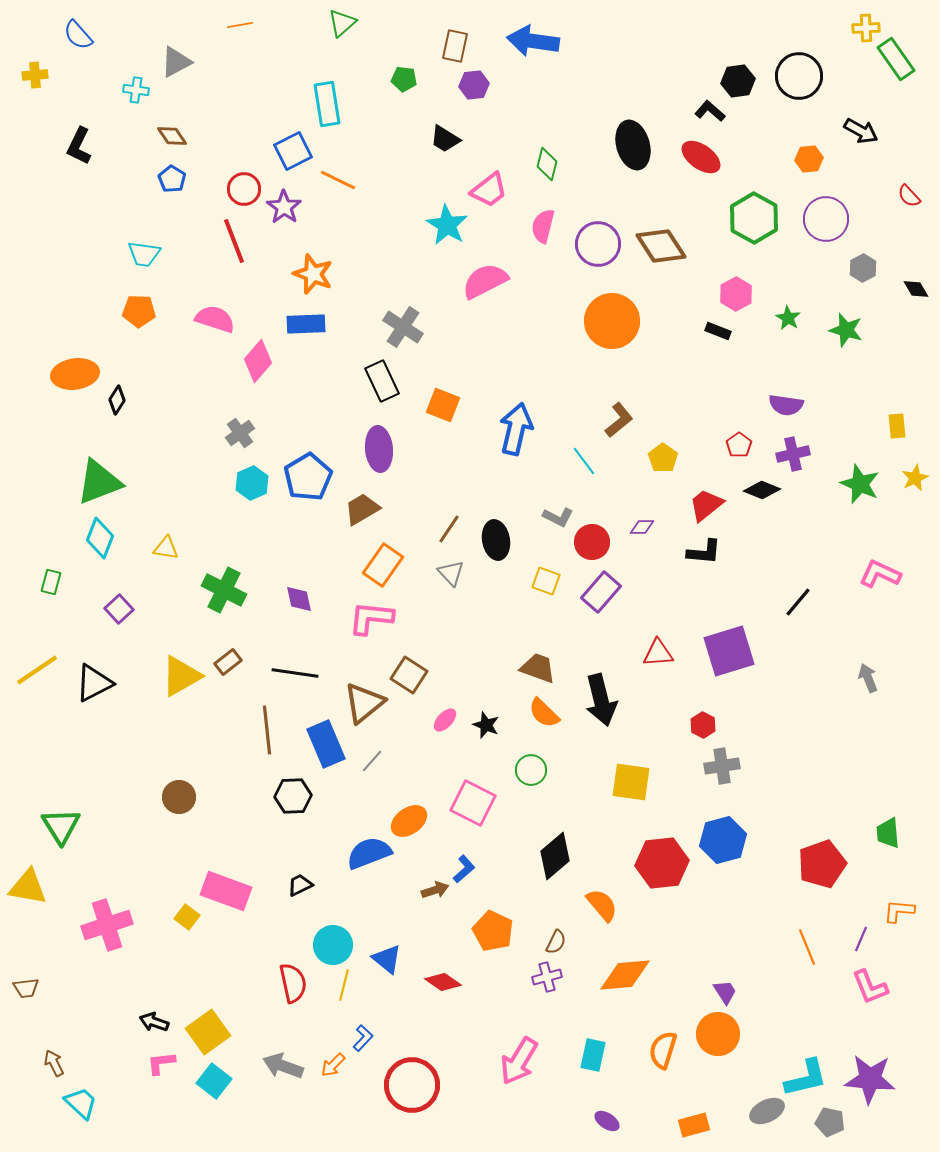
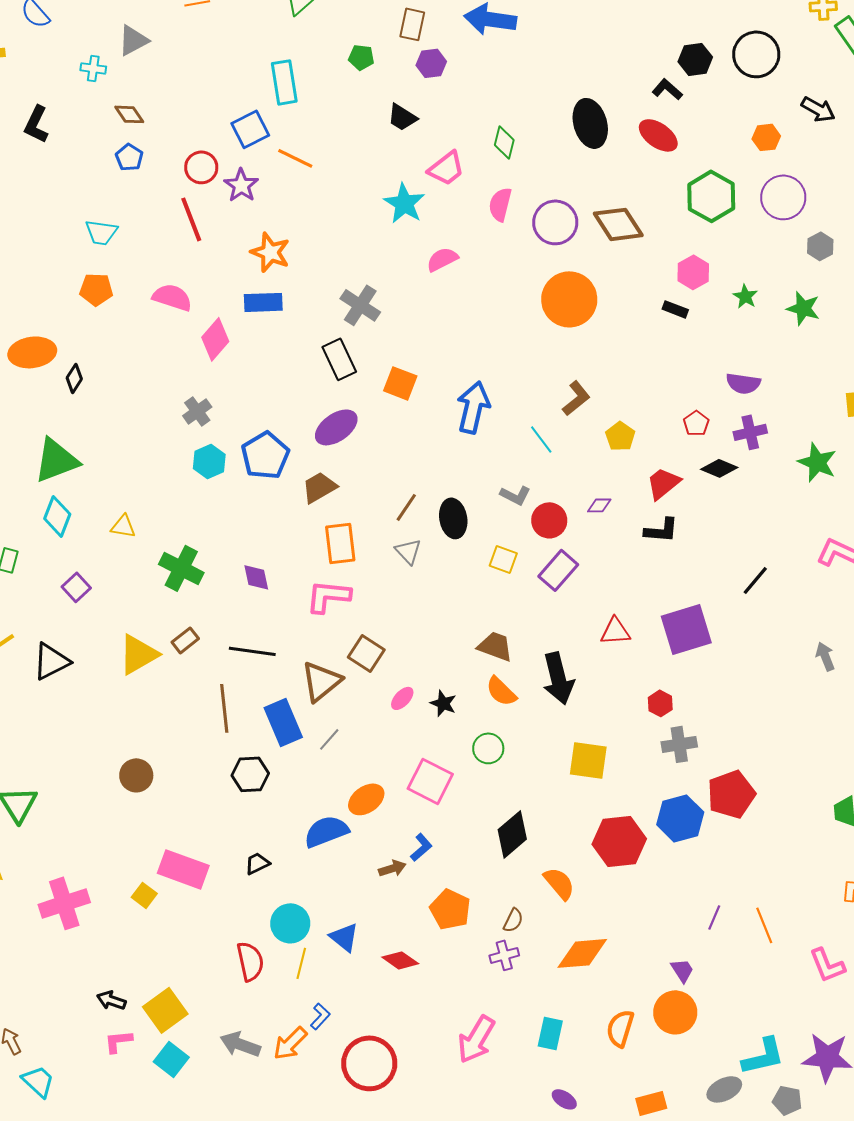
pink semicircle: (485, 281) -> (442, 259), size x0.7
purple ellipse: (379, 449) -> (336, 427), turned 60
orange rectangle: (383, 565) -> (340, 543), turned -42
red pentagon: (822, 864) -> (731, 794), moved
purple line: (861, 939) -> (714, 917), moved
orange arrow: (333, 1065) -> (290, 1043), size x1.4

